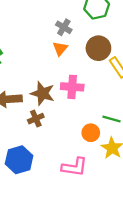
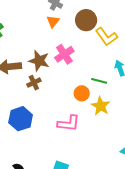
pink cross: (72, 87) -> (64, 54), turned -36

